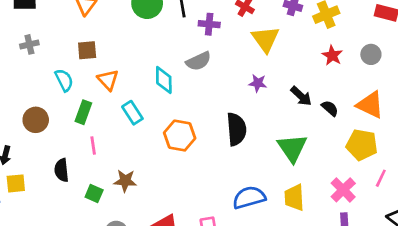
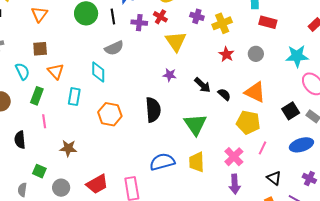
purple cross: (209, 24) -> (139, 23), moved
gray semicircle: (198, 61) -> (114, 48), moved
cyan rectangle: (132, 113) -> (74, 97), turned 42
green square: (94, 194) -> (39, 171), moved

